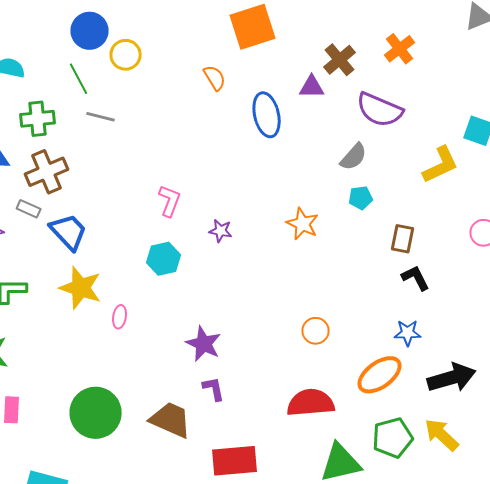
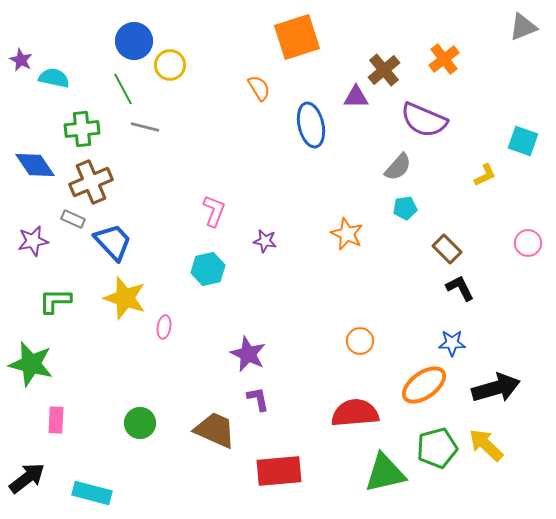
yellow L-shape: (441, 165) -> (485, 175), size x0.6
brown rectangle: (403, 239) -> (447, 249), turned -56
green circle: (96, 413) -> (140, 423), size x0.6

